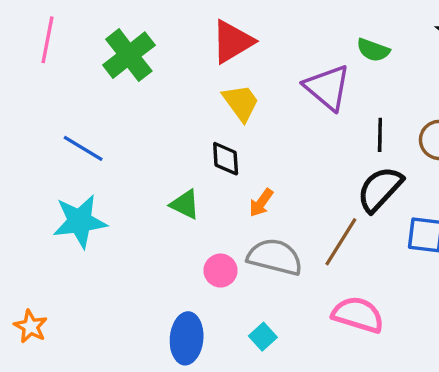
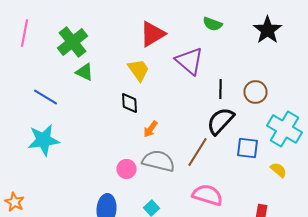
red triangle: (232, 42) -> (152, 34), moved
green semicircle: (373, 50) -> (212, 24), moved
green triangle: (185, 204) -> (84, 72), moved

